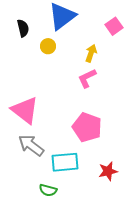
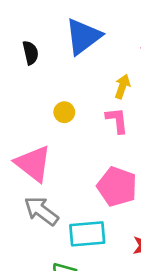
yellow circle: (48, 46) -> (64, 112), moved
pink L-shape: (87, 78) -> (117, 120), turned 110

